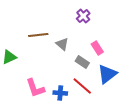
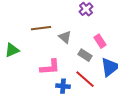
pink L-shape: (35, 88) -> (50, 67), moved, turned -75

